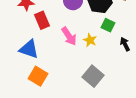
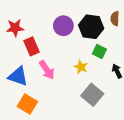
pink arrow: (69, 36) -> (47, 70), moved
gray square: (93, 76) -> (92, 95), moved

